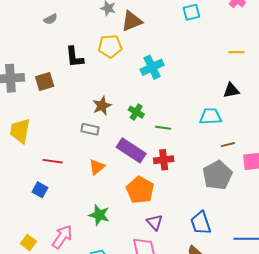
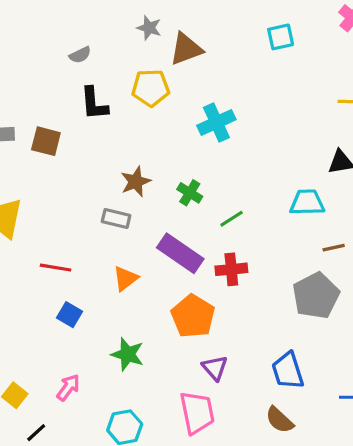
gray semicircle: (51, 19) -> (80, 55), moved
brown square: (45, 81) -> (46, 141), turned 30
green line: (163, 128) -> (232, 219), turned -42
blue square: (40, 190) -> (70, 315), moved
pink arrow: (62, 237) -> (68, 387), size x0.7

